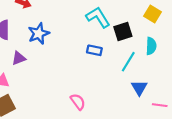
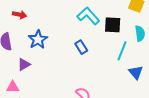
black square: (123, 32) -> (113, 25), turned 30
blue rectangle: (94, 50) -> (81, 47), moved, turned 56

